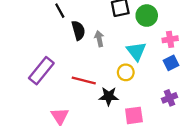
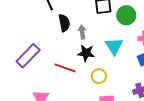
yellow circle: (126, 72) -> (99, 76), moved
black star: (109, 96) -> (86, 53), moved

